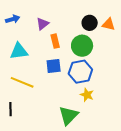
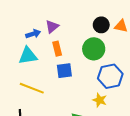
blue arrow: (13, 19) -> (33, 34), moved
orange rectangle: (55, 41) -> (57, 49), moved
blue hexagon: (80, 72) -> (110, 76), moved

